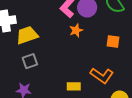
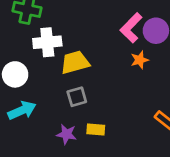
yellow rectangle: (74, 86) -> (96, 129), moved

